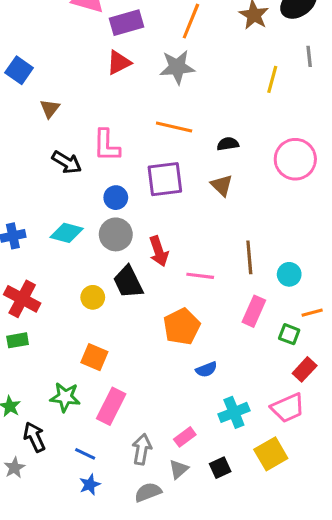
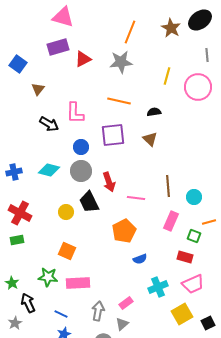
purple rectangle: (127, 23) -> (58, 47), moved
yellow line: (272, 79) -> (167, 76), moved
pink circle: (295, 159) -> (198, 87), moved
red rectangle: (305, 369) -> (185, 257), moved, turned 63
pink rectangle: (111, 406) -> (78, 283), turned 60
black square: (220, 468) -> (208, 323), moved

